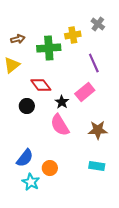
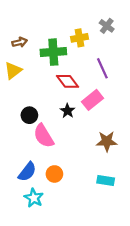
red diamond: (41, 85) -> (68, 81), moved
pink semicircle: (60, 125) -> (44, 136), moved
orange circle: (50, 168) -> (54, 174), moved

